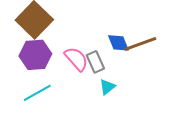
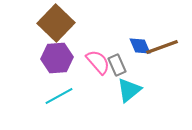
cyan triangle: (107, 87) -> (129, 90), size x1.5

